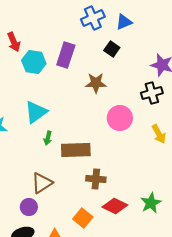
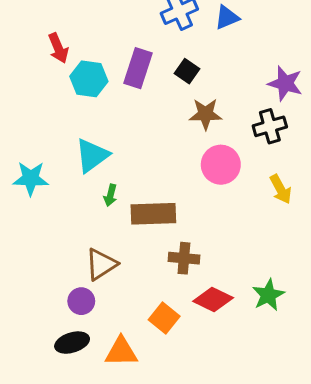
black square: (112, 49) -> (187, 71), moved
brown star: (96, 83) -> (205, 114), moved

